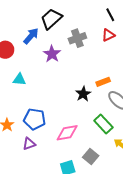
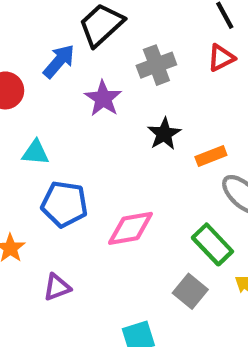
black star: (83, 94) -> (164, 134), moved
blue pentagon: (35, 119) -> (64, 204), moved
pink diamond: (67, 133) -> (130, 228), moved
gray square: (91, 157) -> (190, 291), moved

